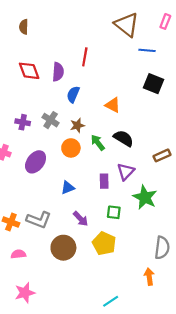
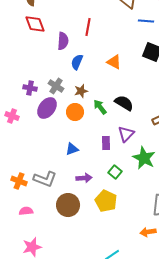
red diamond: (29, 71) -> (35, 24), moved
orange triangle: (113, 105) -> (114, 62), moved
purple ellipse: (36, 162) -> (47, 108), moved
green square: (114, 212) -> (115, 172), turned 32
purple arrow: (81, 219) -> (84, 178), turned -49
orange arrow: (149, 277) -> (148, 232), turned -91

